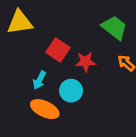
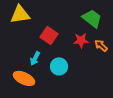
red star: (85, 62) -> (81, 40), moved
orange ellipse: (45, 109) -> (24, 78), moved

